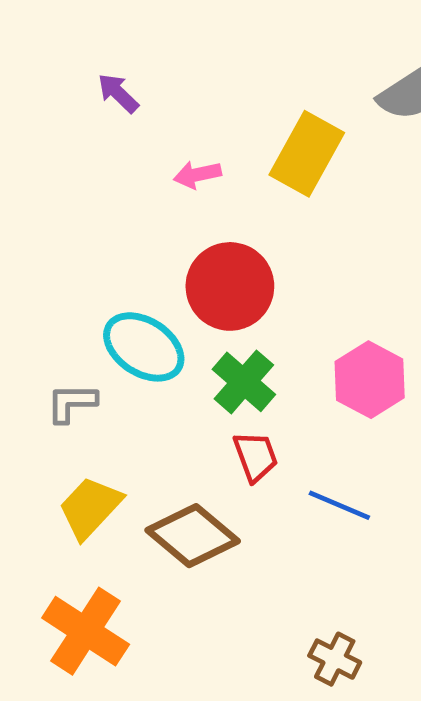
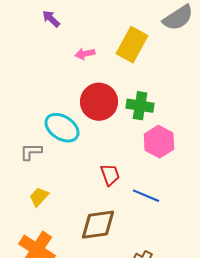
green cross: (244, 382) -> (140, 106), moved, turned -32
yellow trapezoid: (90, 508) -> (39, 197), size x0.7
brown diamond: (193, 536) -> (98, 225), moved, turned -48

